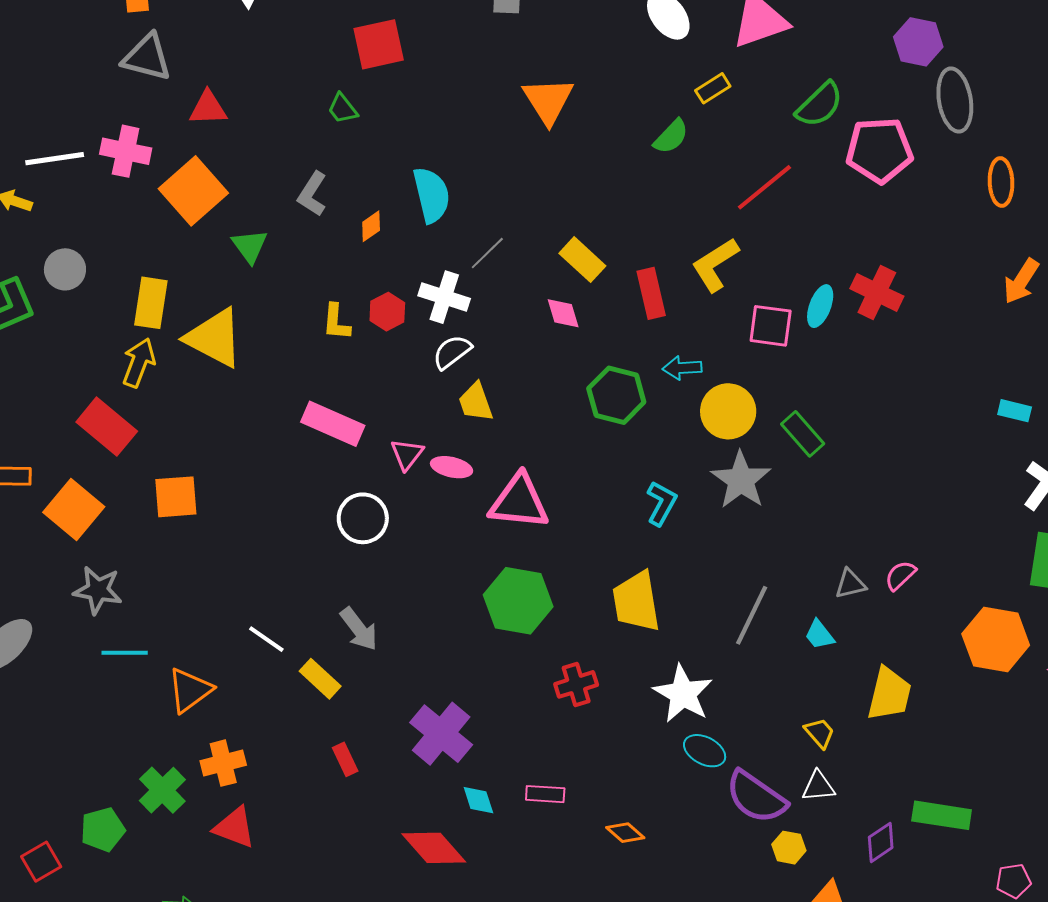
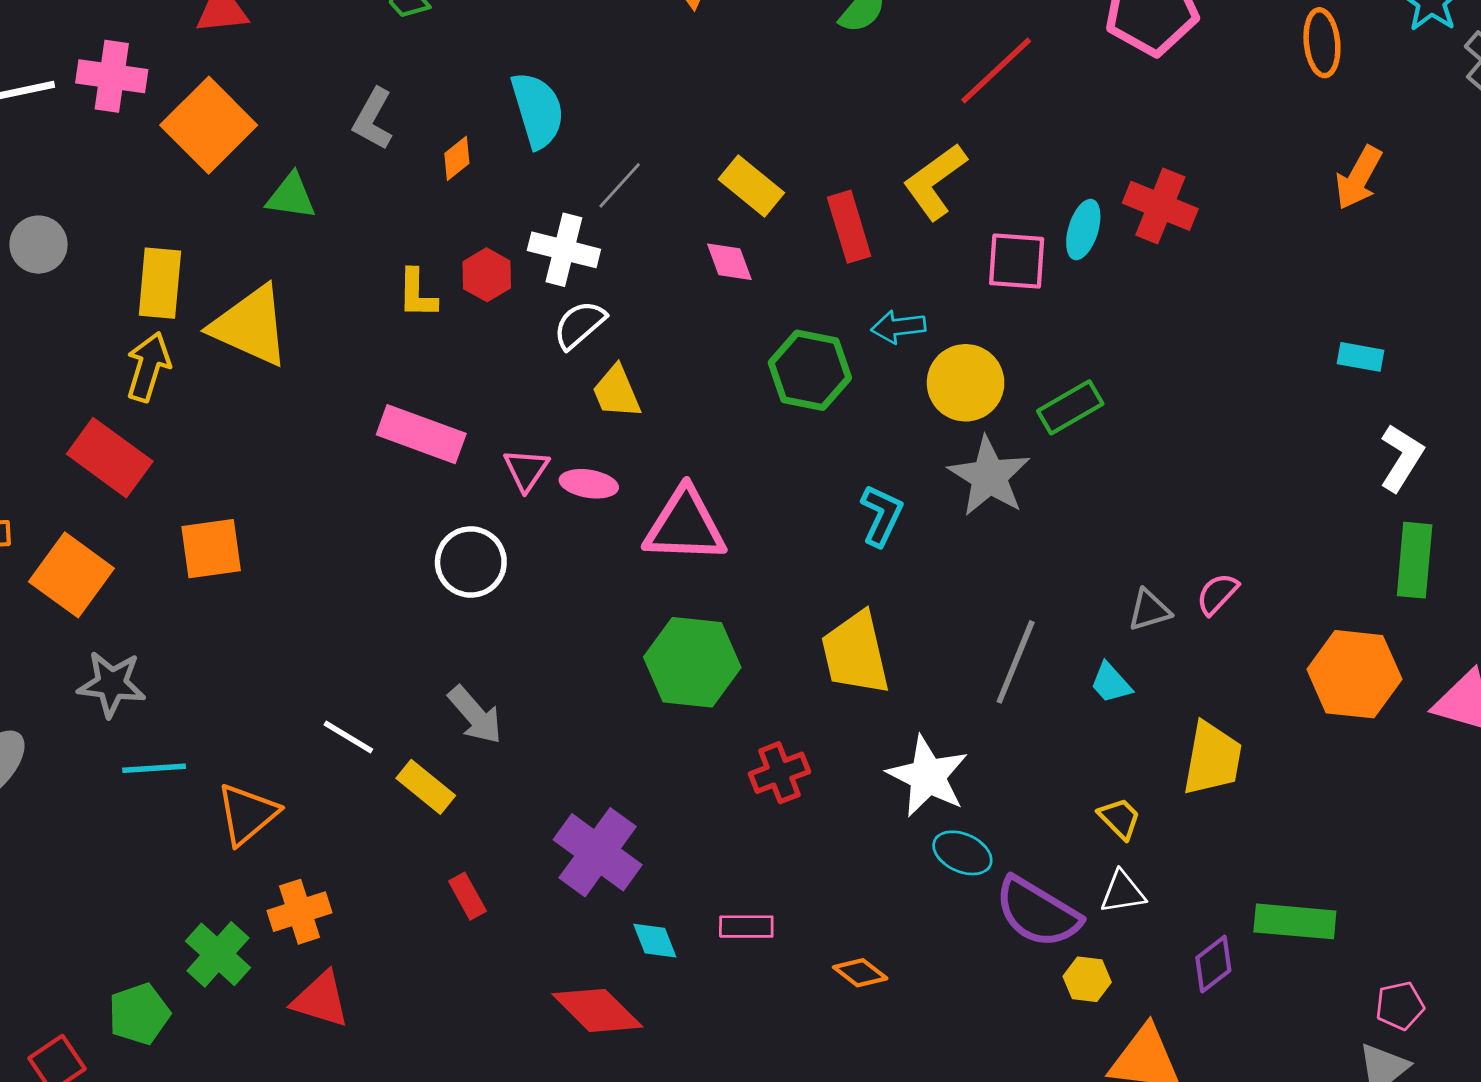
green triangle: (250, 246) -> (291, 196), turned -42
green rectangle: (803, 434) -> (1070, 407), turned -75

